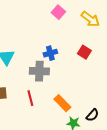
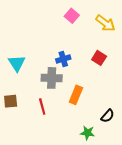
orange rectangle: (62, 103) -> (76, 95), moved, turned 66
black semicircle: (92, 115) -> (108, 116), moved

